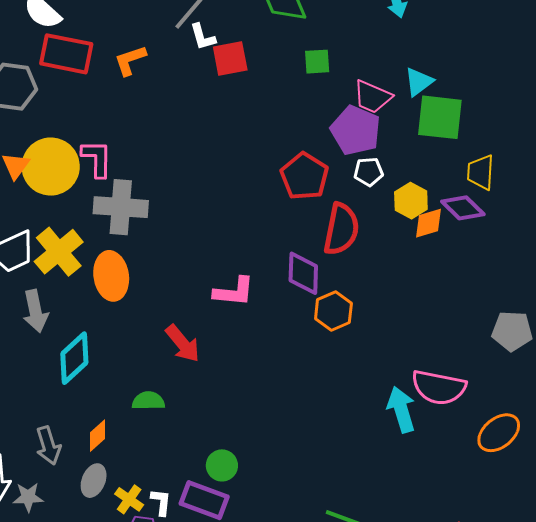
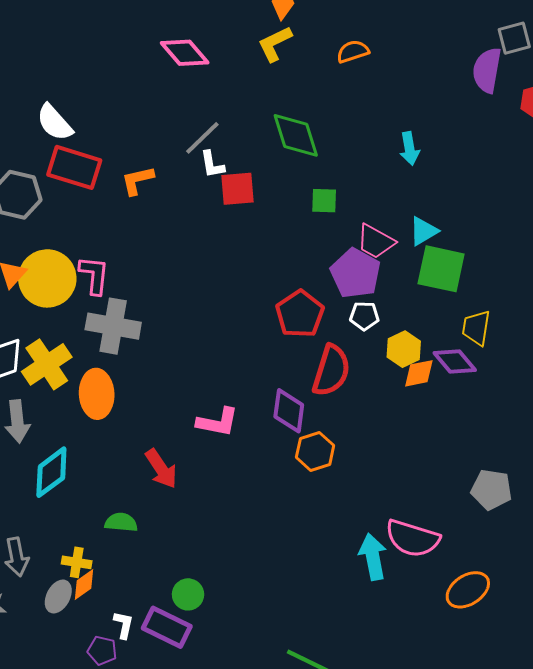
orange diamond: (98, 436) -> (84, 585), moved
yellow cross: (129, 499) -> (77, 562), moved, turned -32

